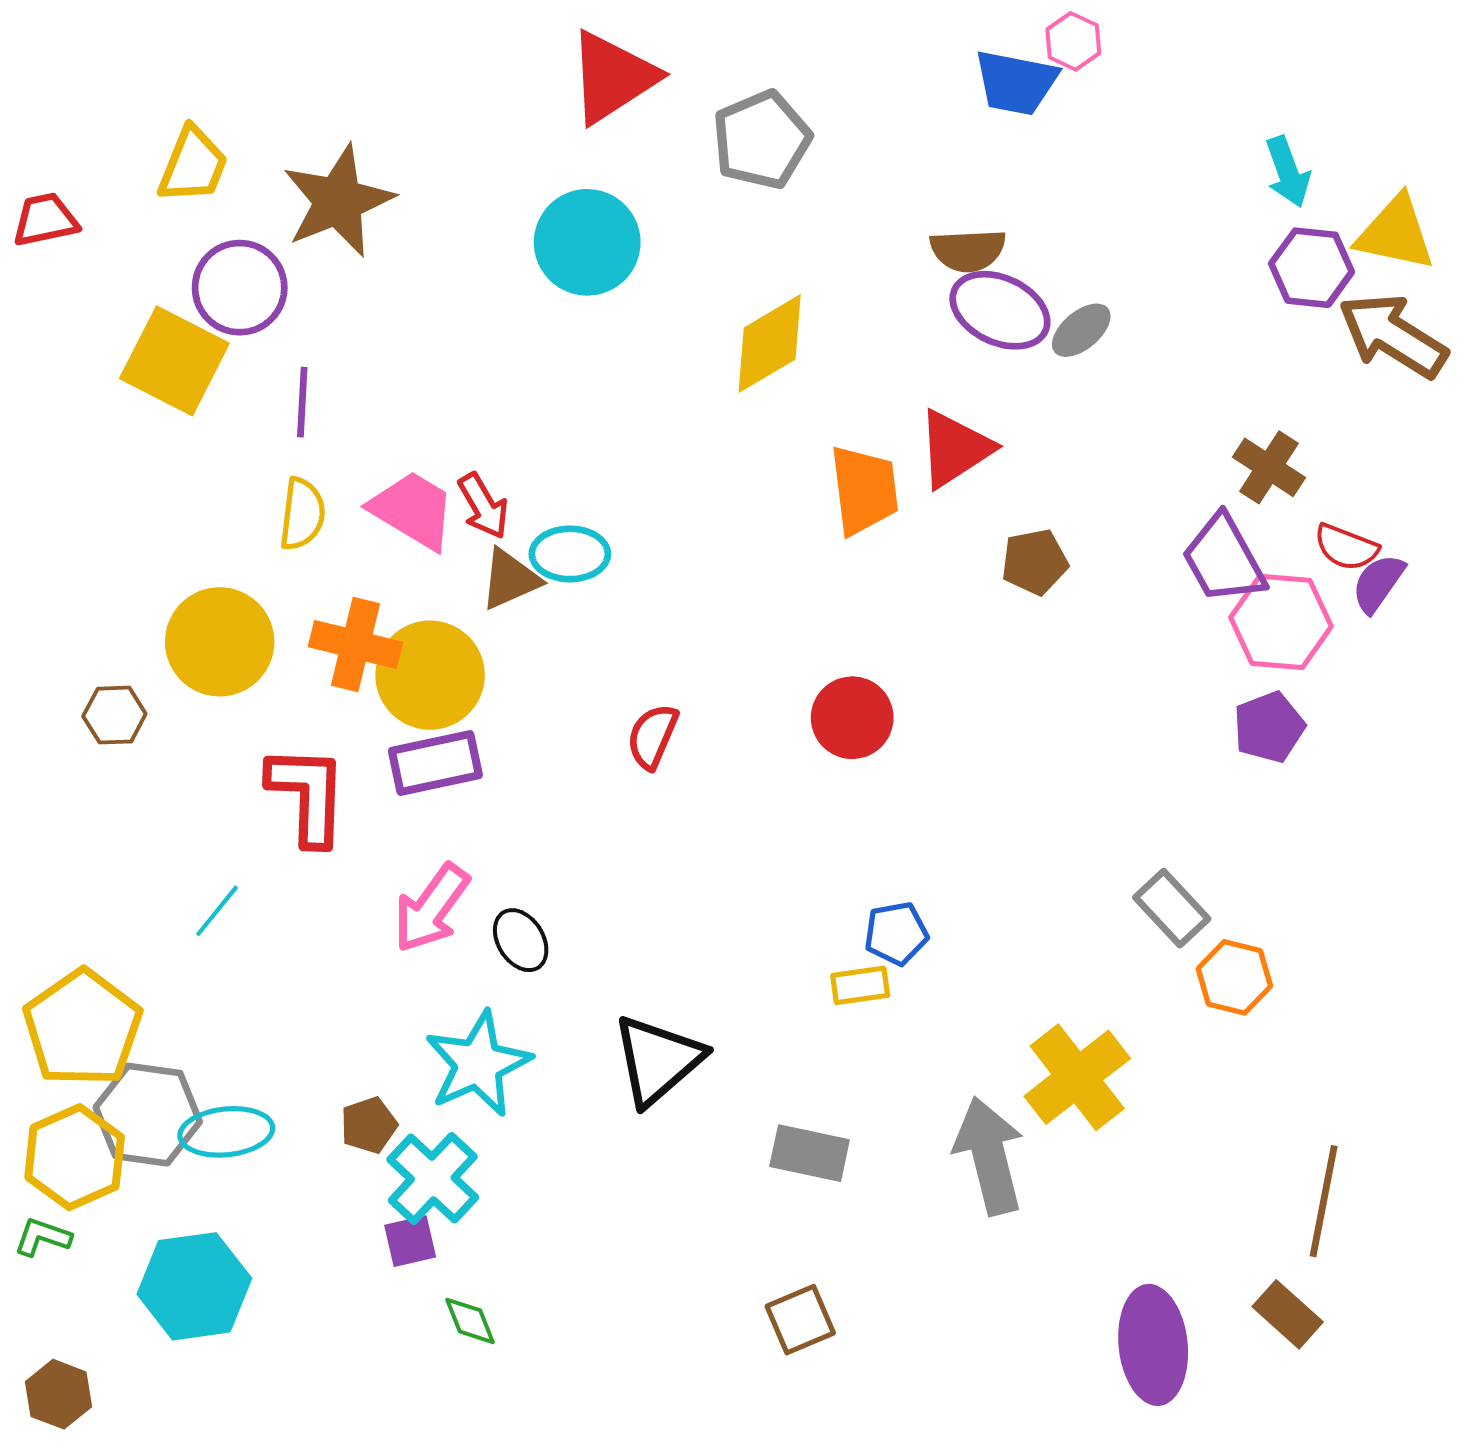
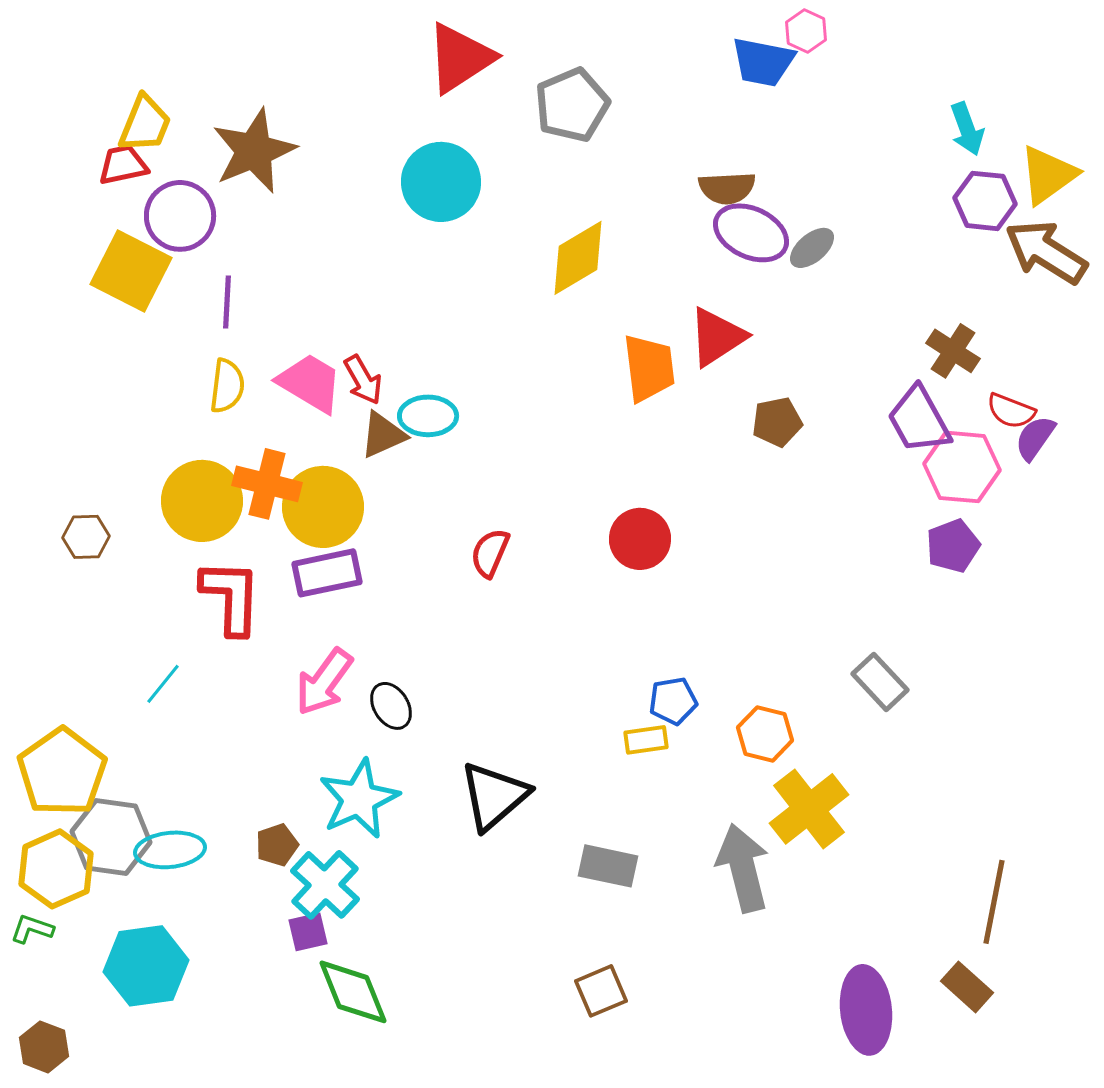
red trapezoid: (45, 220) -> (123, 165), moved
yellow triangle: (1395, 233) -> (1048, 175), turned -48
yellow circle: (220, 642) -> (202, 501), moved
orange hexagon: (1234, 977) -> (765, 734), moved
green diamond: (470, 1321) -> (353, 992), size x1.8

